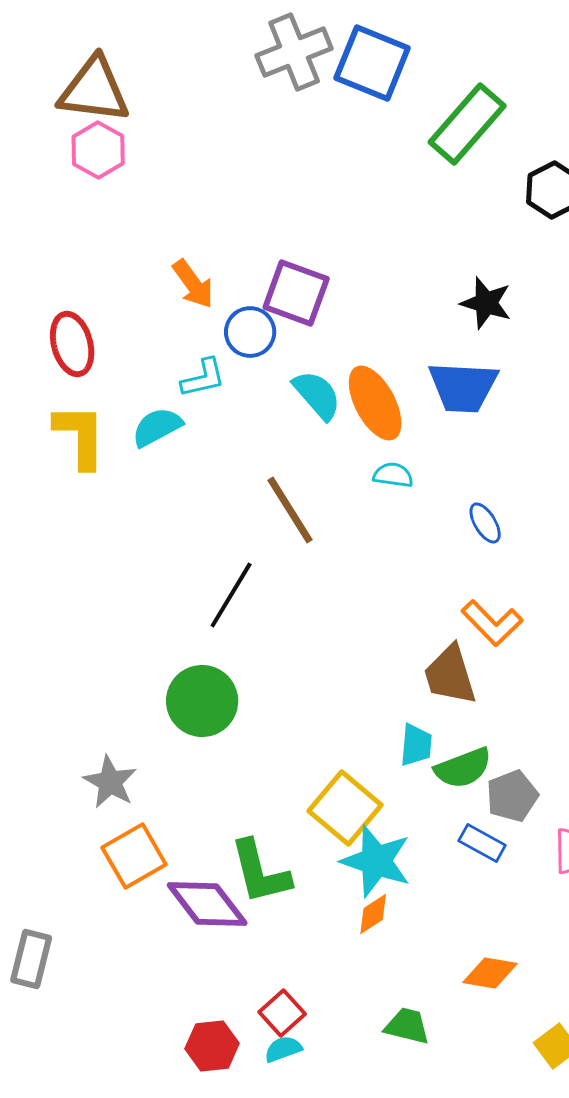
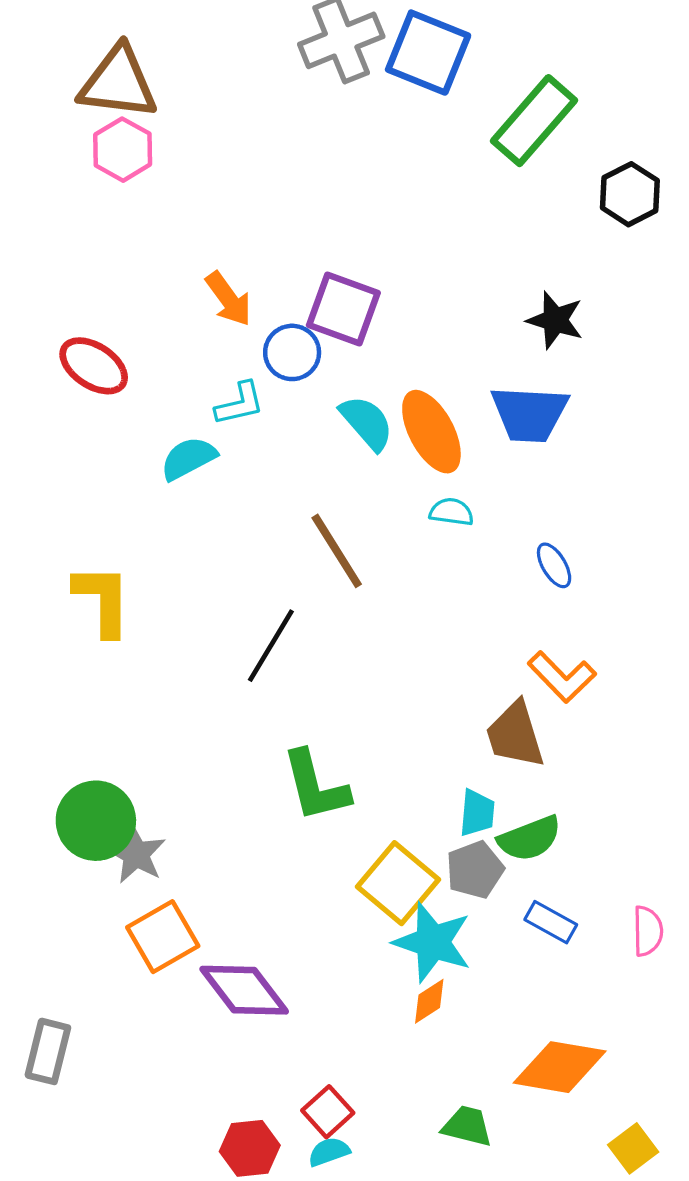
red ellipse: (72, 344) -> (94, 366), turned -42
yellow L-shape: (80, 436) -> (103, 600), moved
green circle: (202, 701) -> (96, 821), moved
gray pentagon: (512, 796) -> (475, 870), moved
green L-shape: (260, 872) -> (315, 786), moved
orange diamond: (490, 973) -> (560, 1067), size x1.5

